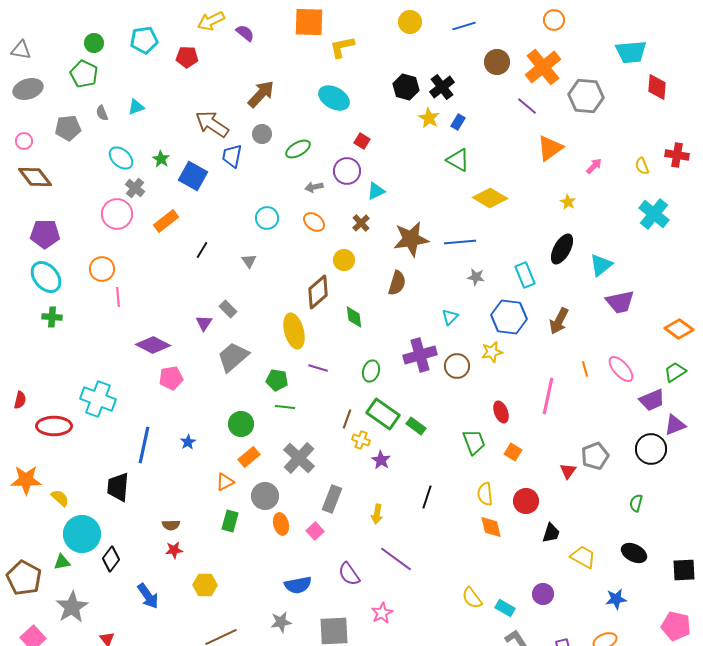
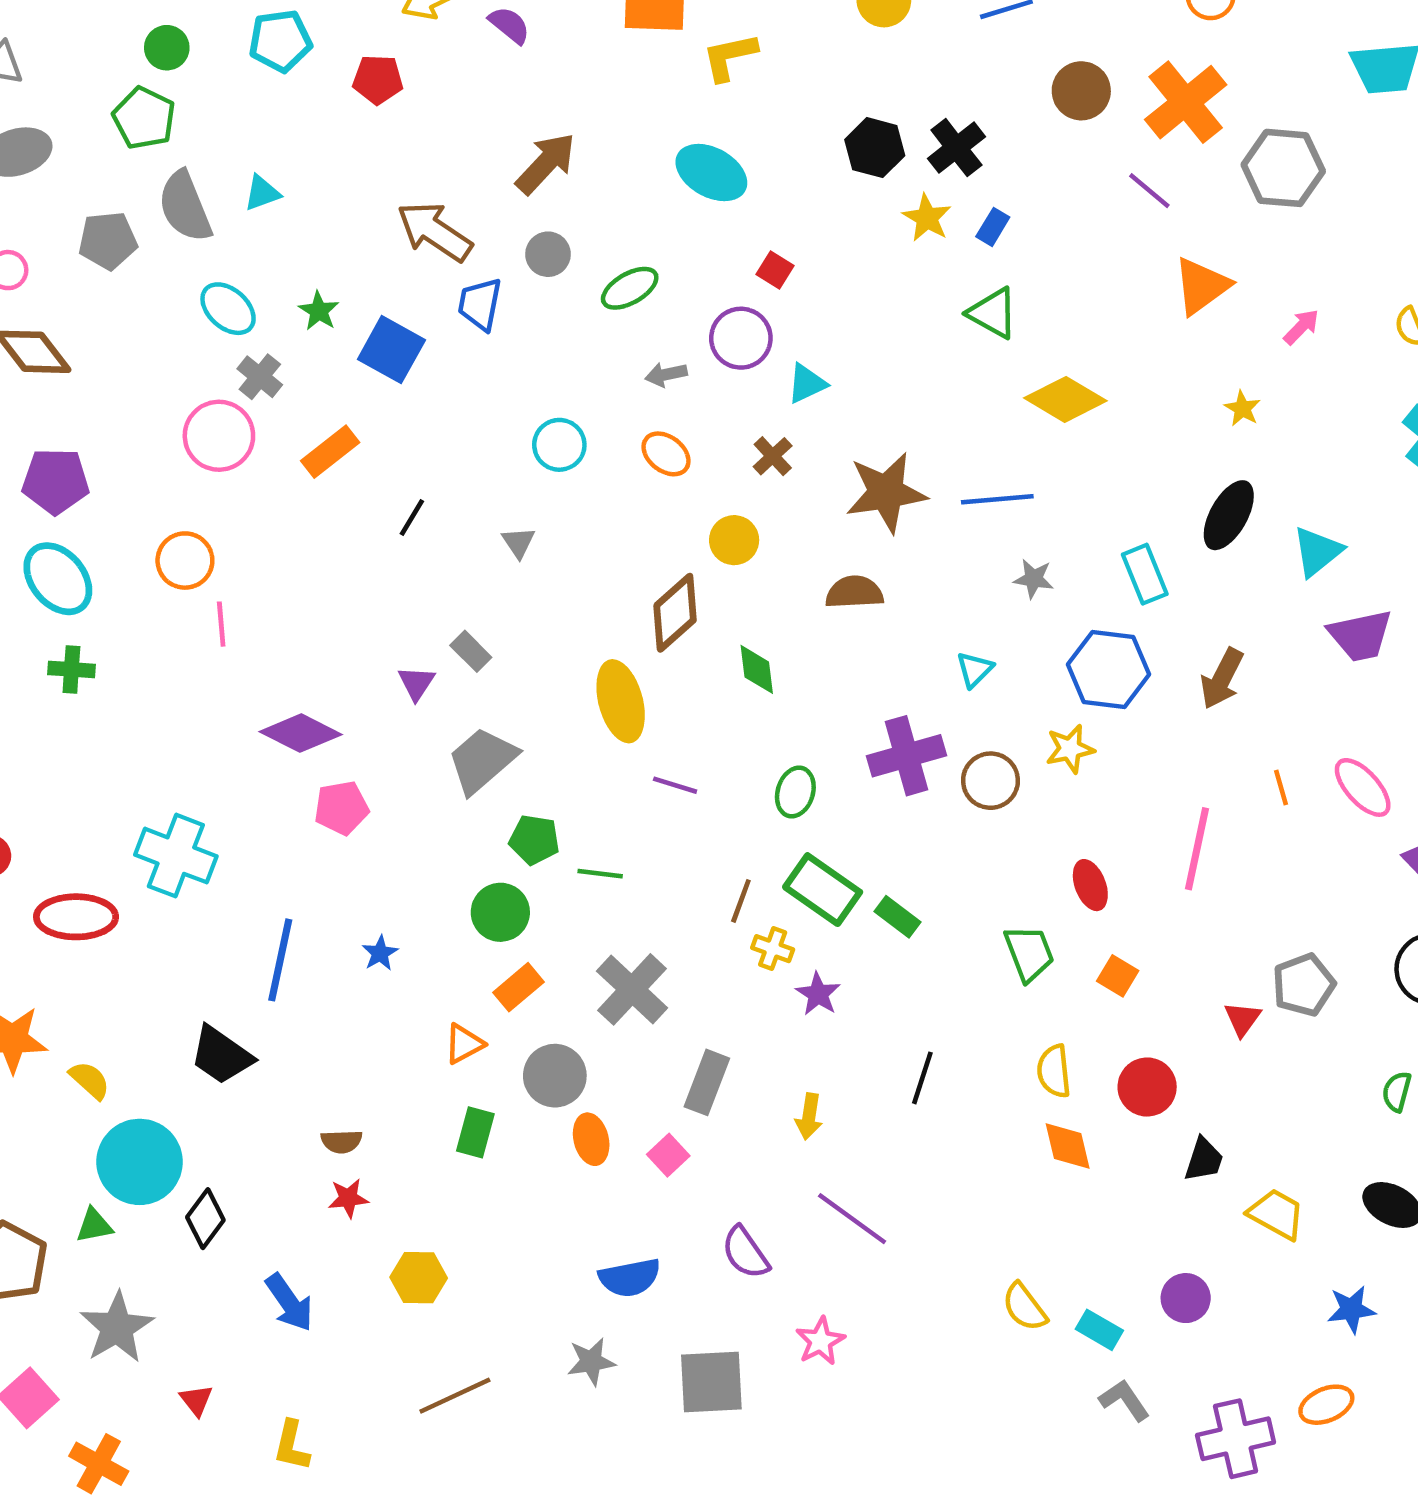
gray semicircle: (102, 113) -> (185, 207), size x2.0
brown semicircle: (397, 283) -> (854, 592), turned -110
green pentagon: (277, 380) -> (534, 840), moved
black trapezoid: (118, 487) -> (221, 1055), turned -60

